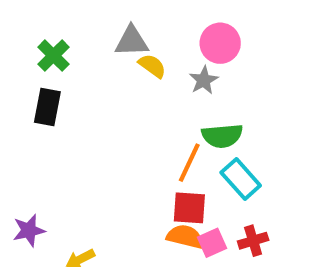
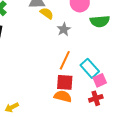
gray star: (204, 80) -> (64, 29), moved
green semicircle: (222, 136) -> (100, 21), moved
pink square: (212, 243) -> (100, 80), moved

